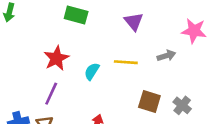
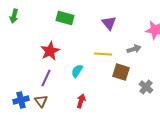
cyan semicircle: (92, 71) -> (77, 71), moved
brown square: (149, 101) -> (121, 72), moved

